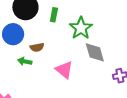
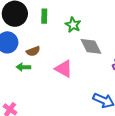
green star: (81, 28) -> (73, 25), size x0.7

